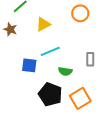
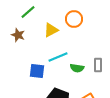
orange circle: (80, 13) -> (74, 19), moved
green semicircle: (65, 71) -> (77, 68), moved

